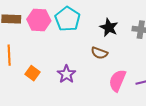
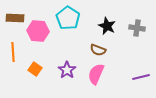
pink hexagon: (39, 20) -> (38, 31), moved
pink semicircle: (117, 81) -> (96, 74), moved

